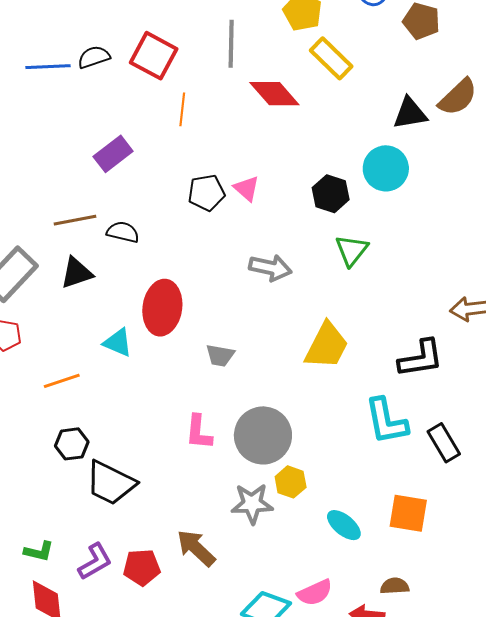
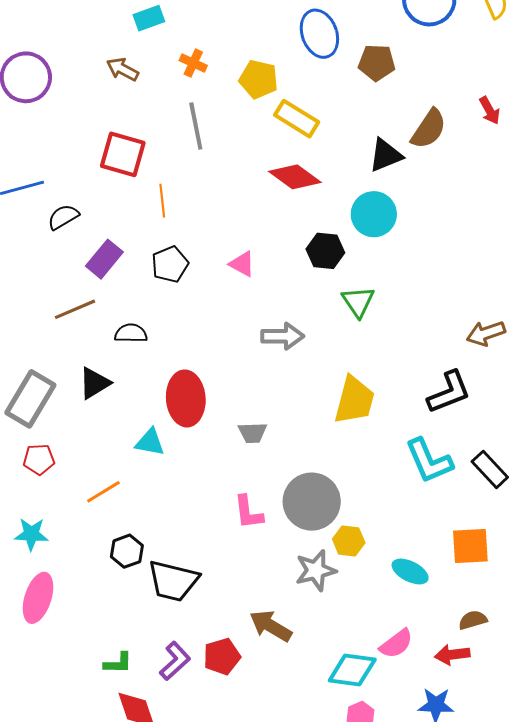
black semicircle: (94, 57) -> (63, 217), moved
red diamond: (274, 94) -> (295, 177), moved
black pentagon: (206, 193) -> (170, 264), moved
brown line: (75, 220) -> (75, 309), moved

